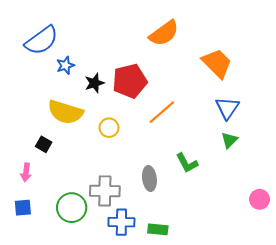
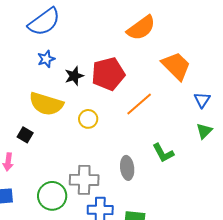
blue semicircle: (42, 40) -> (44, 22), moved
orange trapezoid: (217, 63) -> (176, 66), moved
blue triangle: (227, 108) -> (202, 100), size x0.7

